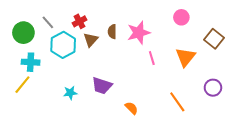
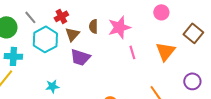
purple trapezoid: (102, 86) -> (80, 57), moved

